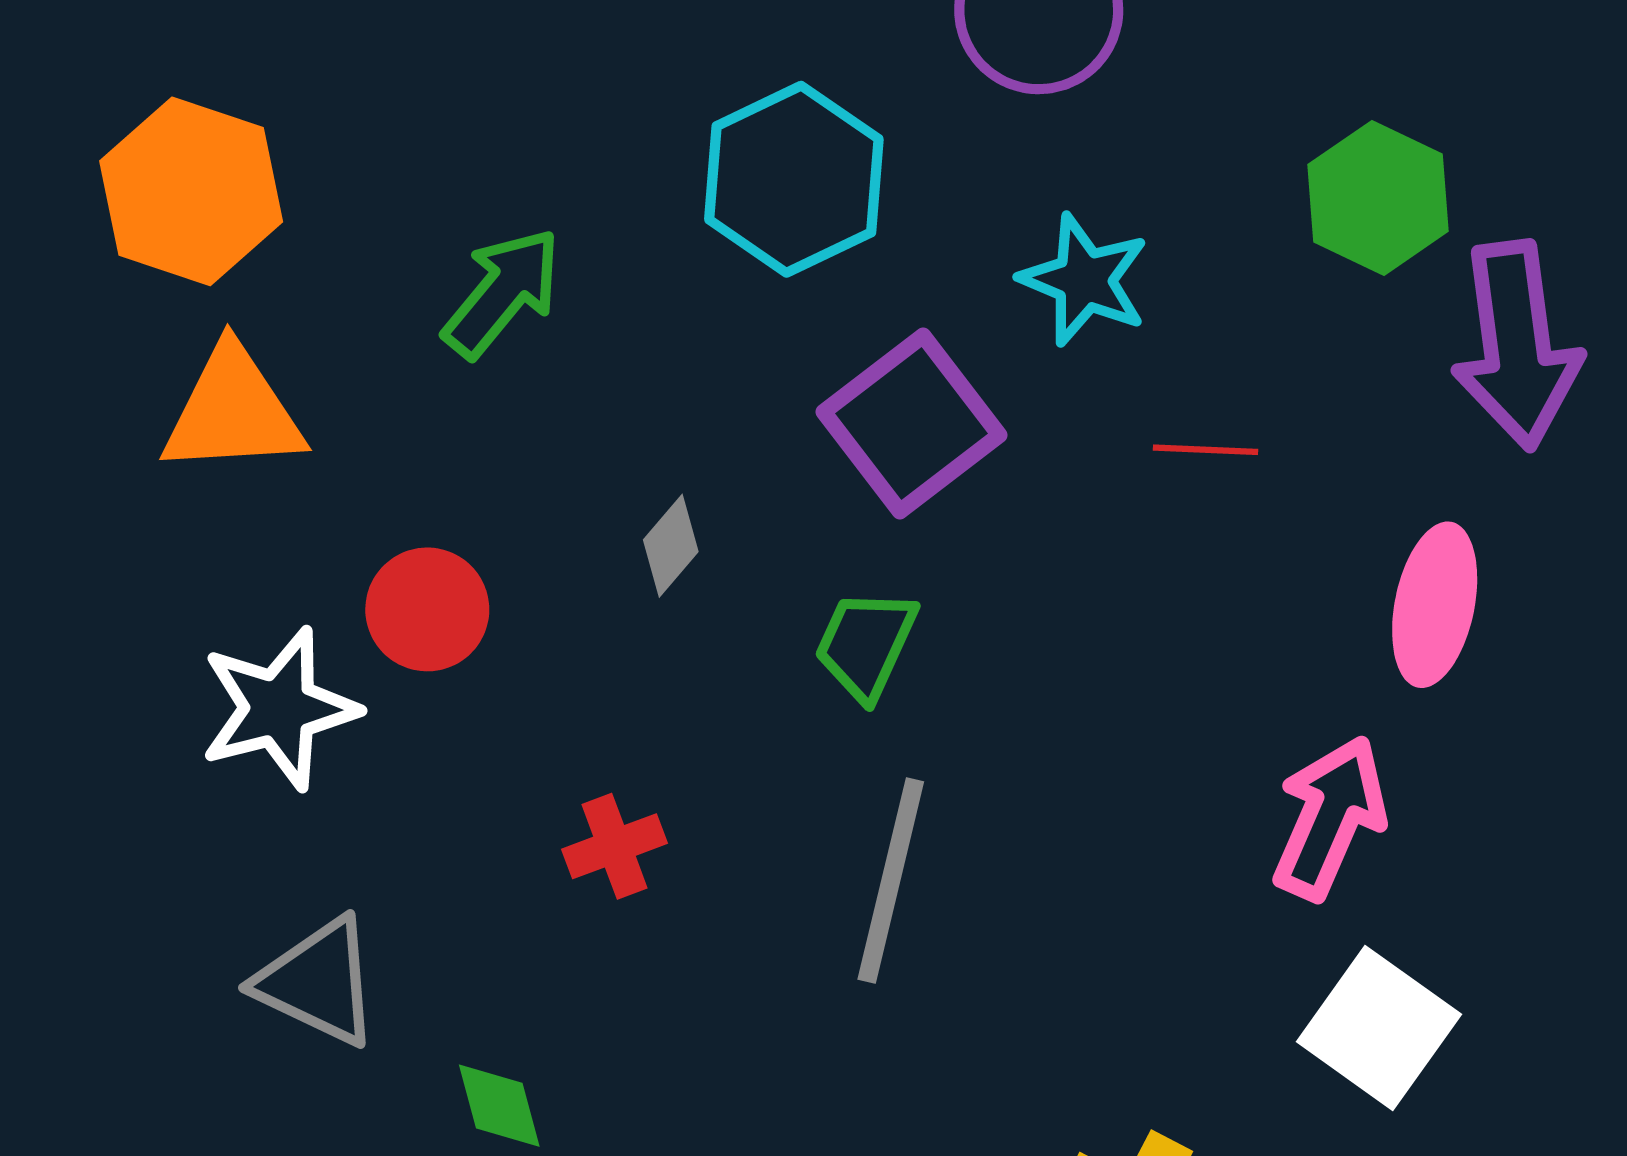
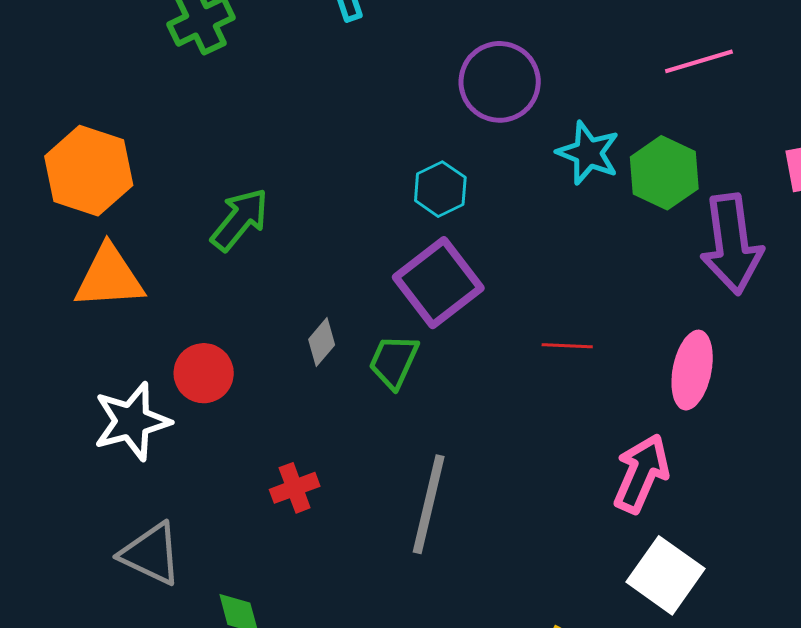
cyan hexagon: (794, 179) -> (440, 189), moved, size x0.6
cyan star: (1084, 280) -> (588, 153), moved
red line: (1205, 450) -> (567, 346), moved
green trapezoid: (866, 644) -> (394, 362), moved

